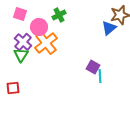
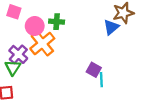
green cross: (59, 15) -> (57, 22), moved, turned 32
purple cross: (23, 42) -> (18, 54), moved
green triangle: (21, 55) -> (13, 68), moved

